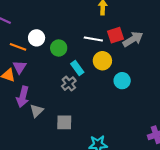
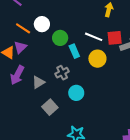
cyan rectangle: (77, 68) -> (74, 51), moved
cyan circle: (122, 81) -> (76, 93), moved
gray triangle: (37, 111) -> (38, 82), moved
gray square: (64, 122) -> (50, 107), turned 35

